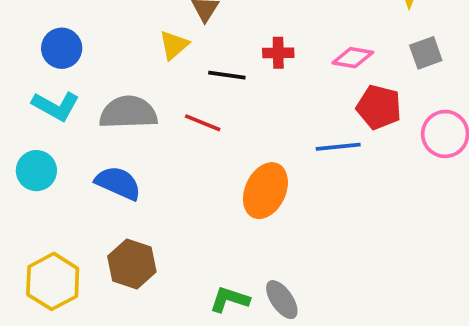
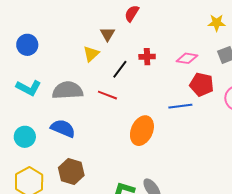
blue circle: (62, 48) -> (27, 45), moved
black line: (227, 75) -> (120, 69), turned -60
cyan circle: (36, 171) -> (25, 137), moved

